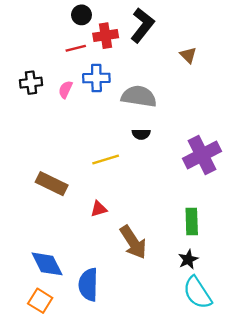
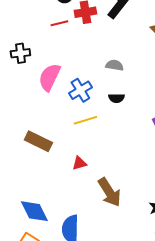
blue cross: (96, 78) -> (80, 90), moved, turned -30
pink semicircle: (65, 90) -> (49, 77), moved, size x1.8
gray semicircle: (139, 96) -> (114, 65), size x0.6

